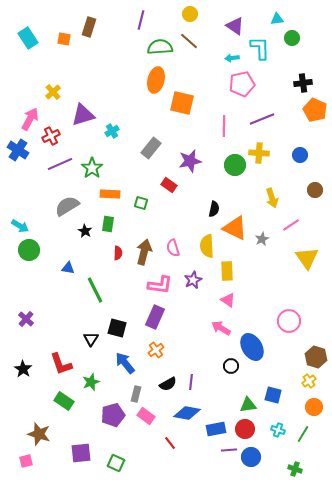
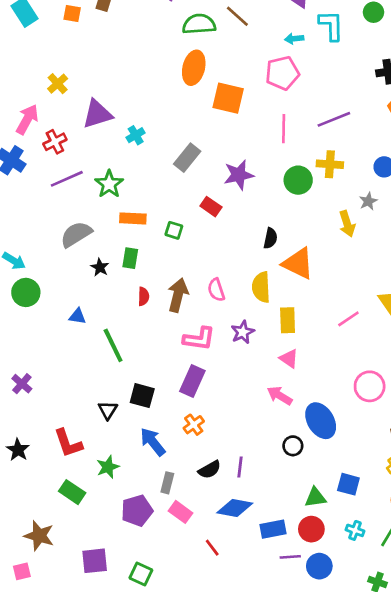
pink pentagon: (242, 84) -> (282, 73), moved
pink line: (291, 225) -> (348, 319), moved
gray star: (262, 239) -> (368, 201), moved

